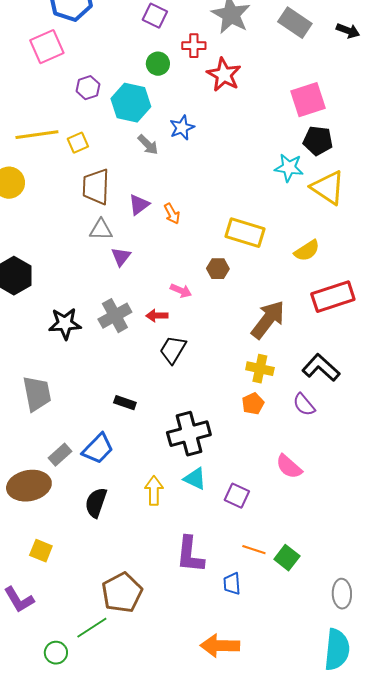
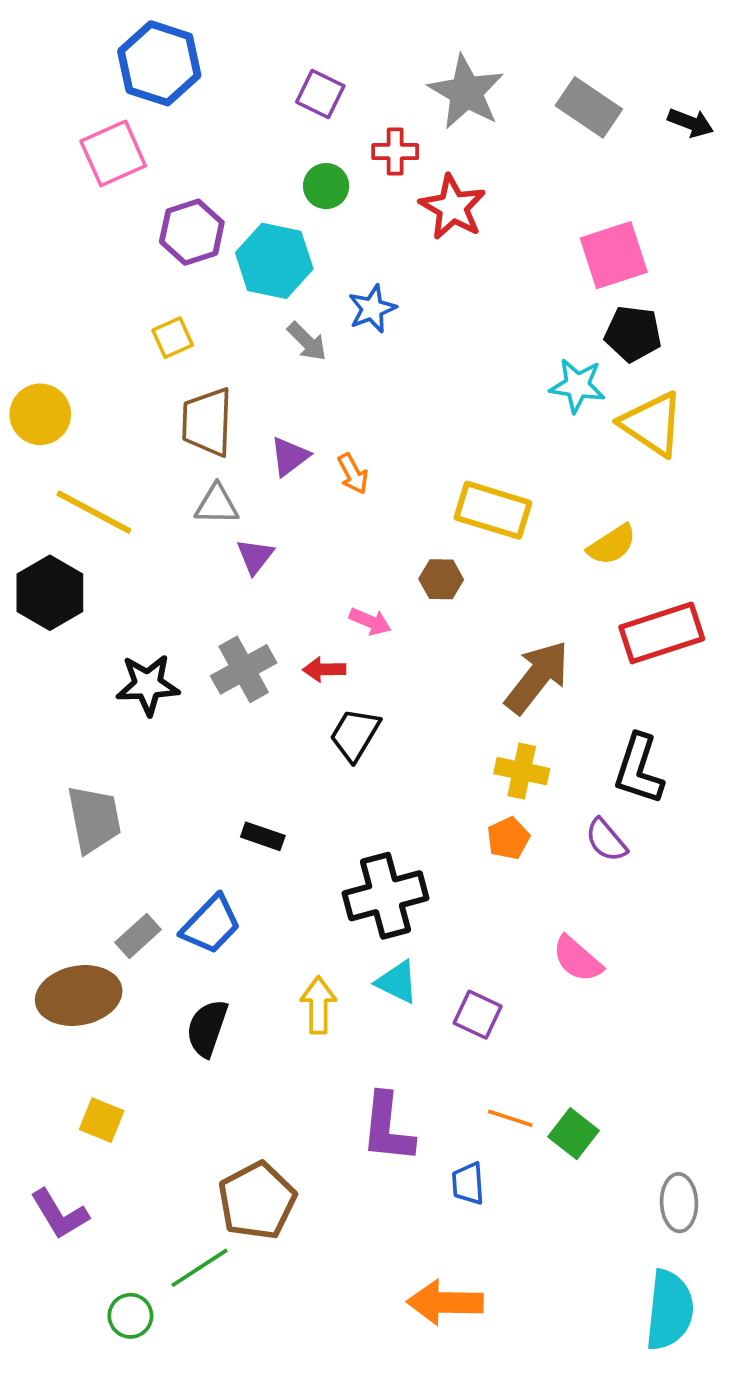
purple hexagon: (88, 88) -> (192, 232), size x1.4
yellow line: (37, 135) -> (94, 512), moved, turned 36
black L-shape: (321, 368) -> (639, 769), turned -114

